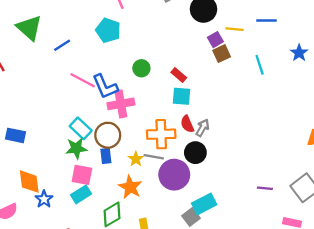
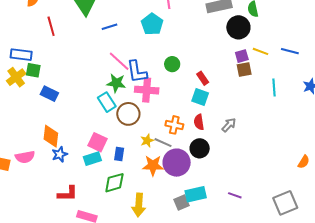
gray arrow: (203, 128) -> (229, 125), moved
orange cross: (161, 134) -> (174, 125), size x0.7
green star: (76, 148) -> (116, 83), moved
blue rectangle: (106, 156) -> (119, 154), moved
orange star: (130, 187) -> (153, 166), moved, turned 30
purple line: (265, 188) -> (235, 195), moved

